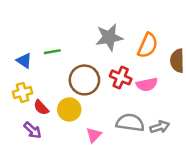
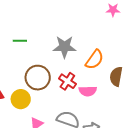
green line: (52, 52) -> (20, 41), moved

